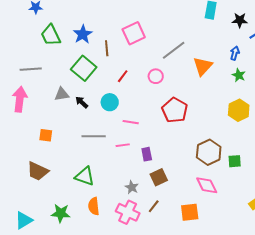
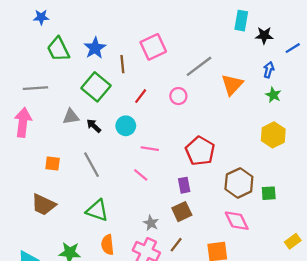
black star: (240, 20) -> (264, 35), moved
red pentagon: (175, 110) -> (200, 151), moved
gray line: (94, 136) -> (91, 165), moved, turned 60
pink line: (123, 145) -> (141, 175), turned 48
purple rectangle: (147, 154) -> (184, 185), moved

